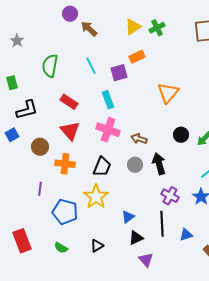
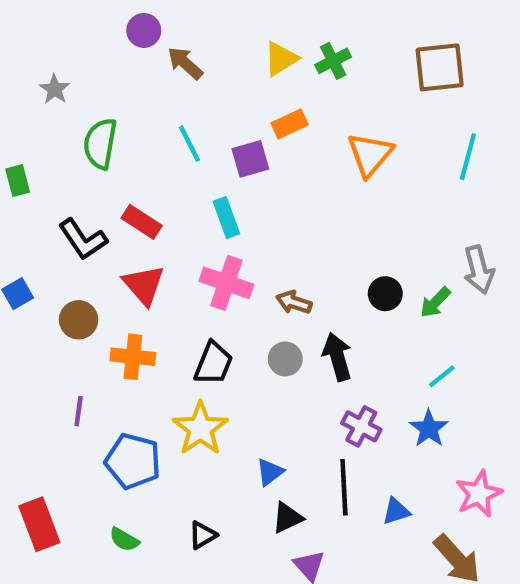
gray star: (17, 41) -> (55, 89), moved
orange triangle: (168, 93) -> (370, 154), moved
black L-shape: (27, 110) -> (83, 239), moved, turned 70

